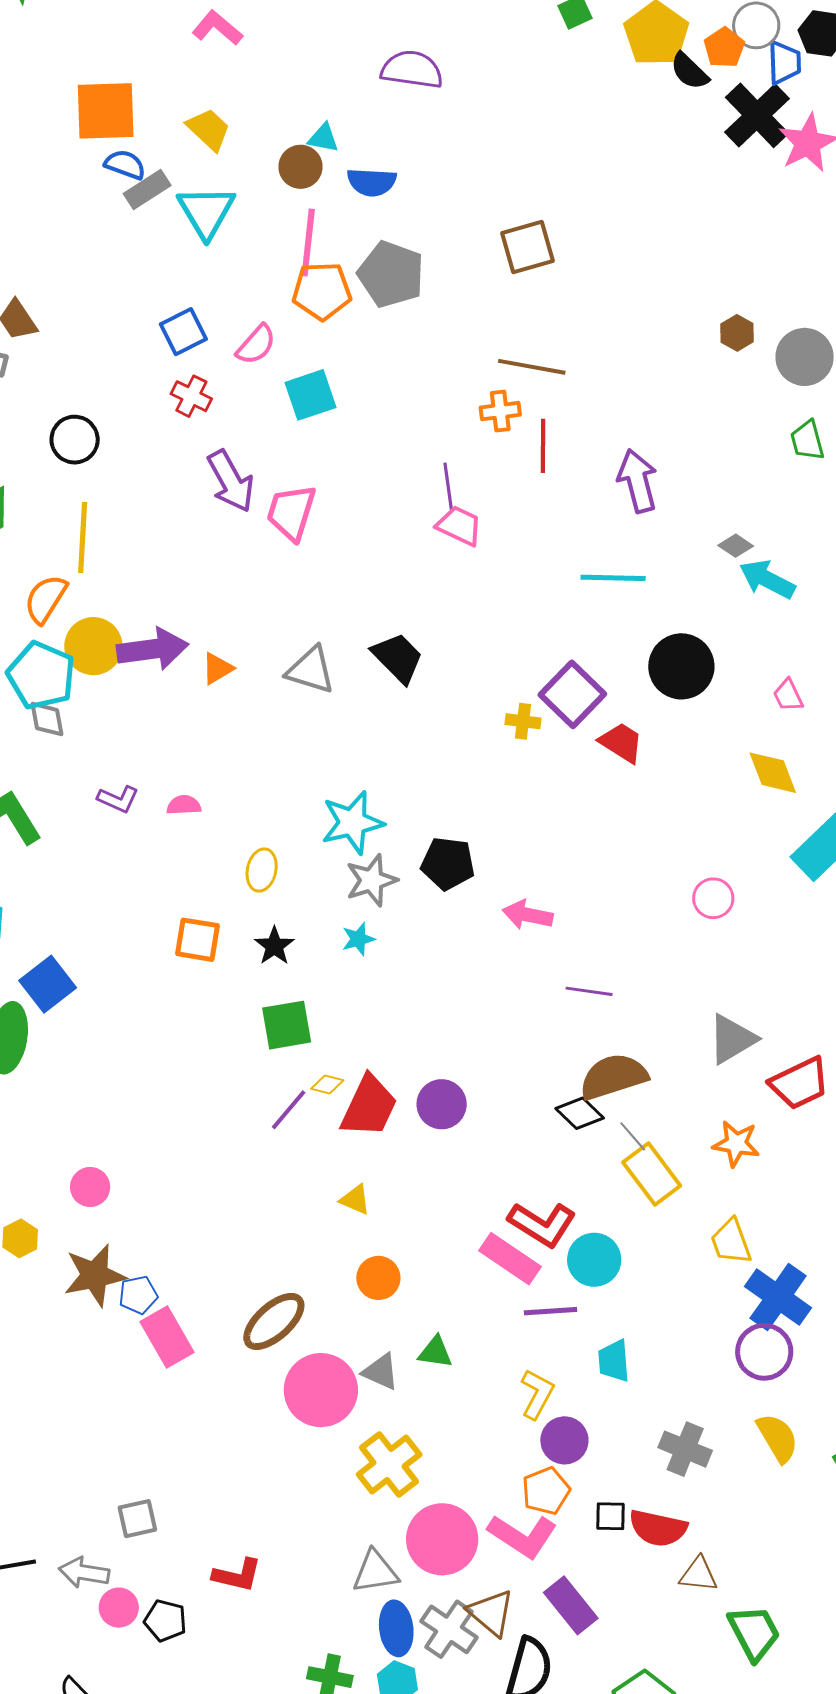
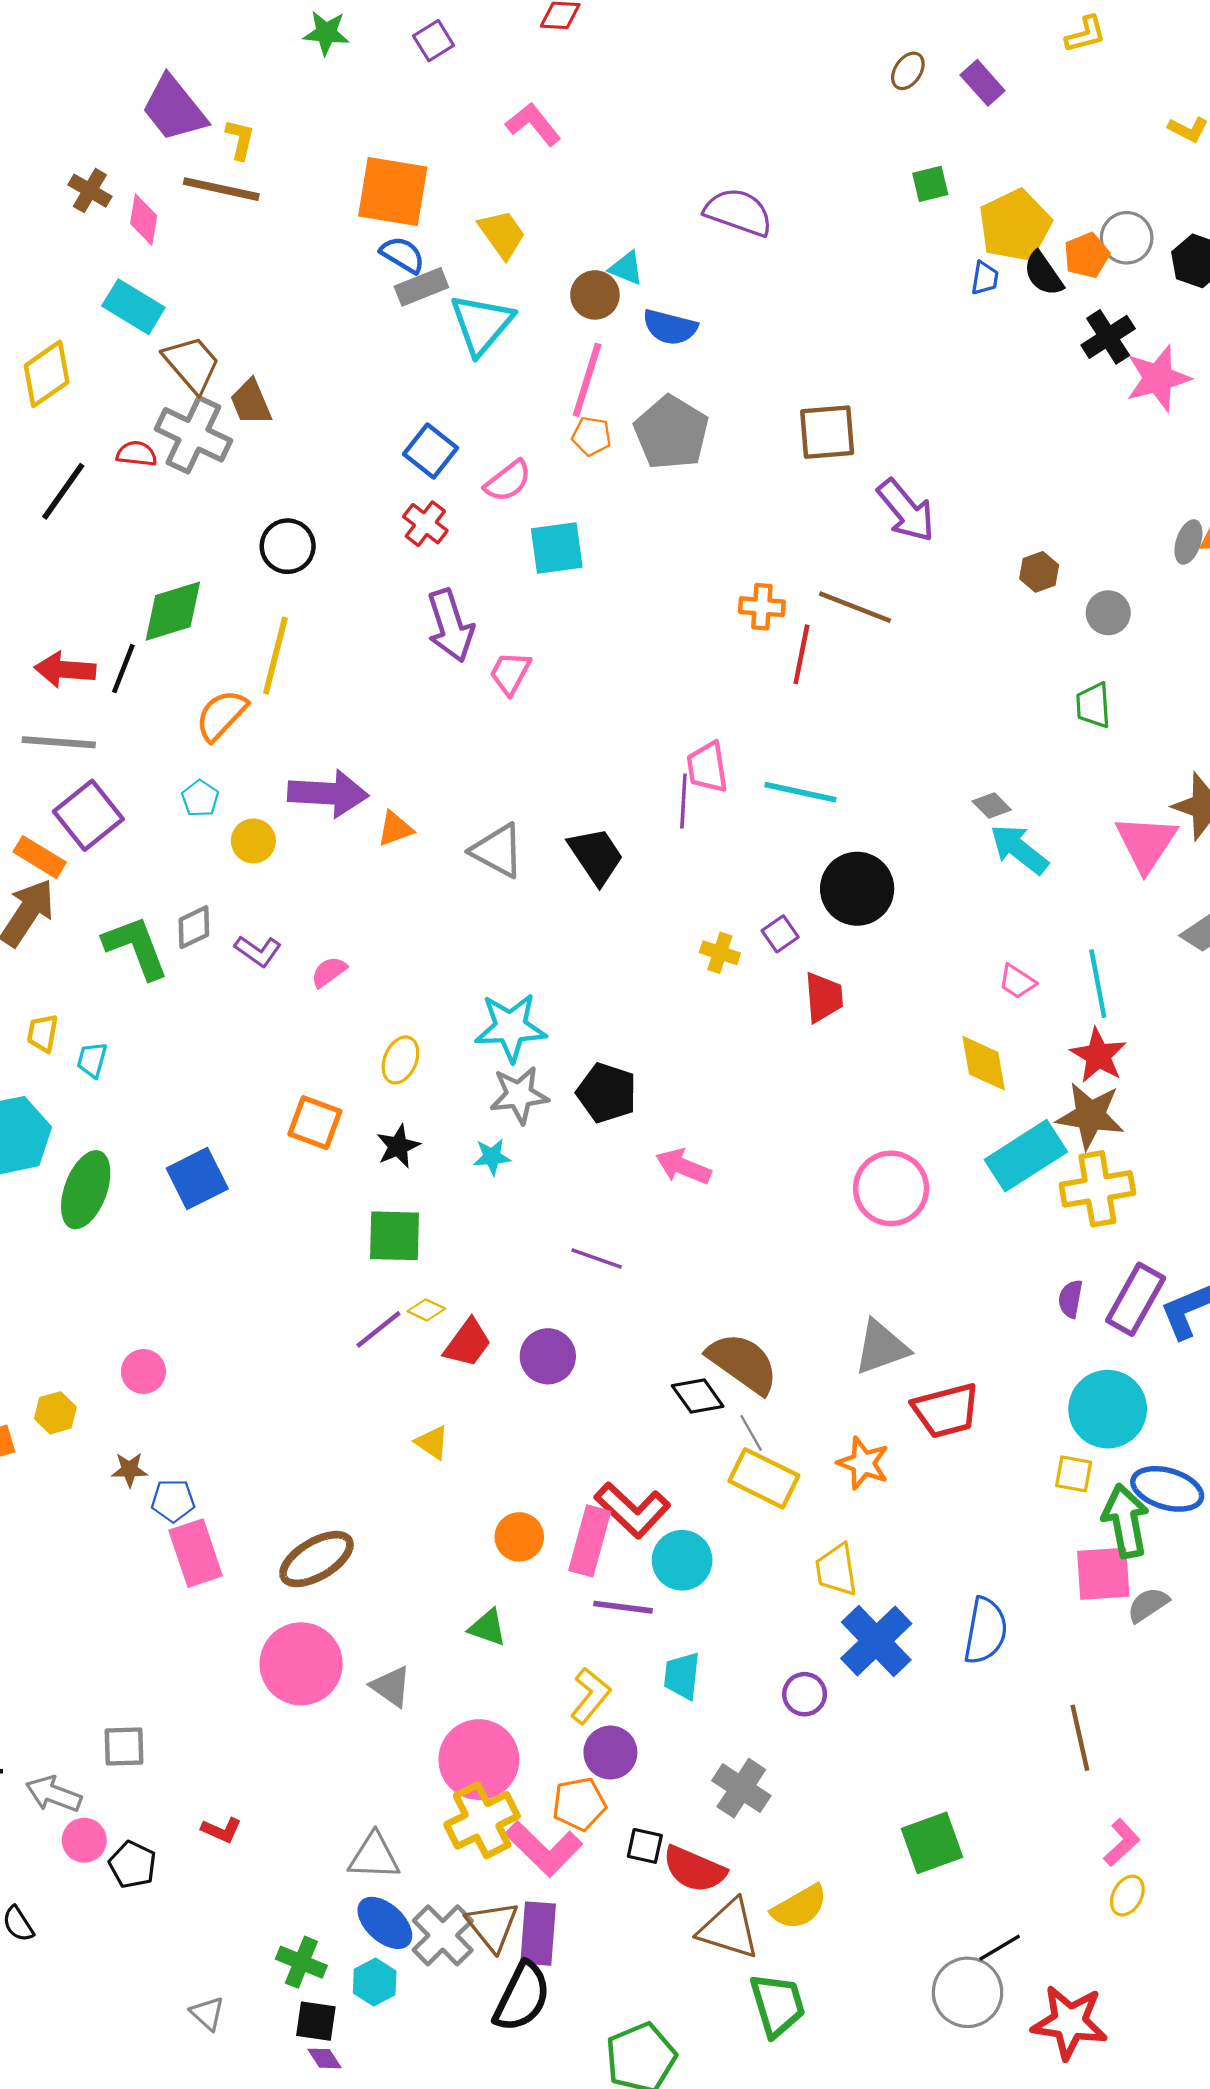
blue trapezoid: (784, 63) -> (985, 278), moved, size x0.7
black cross: (757, 115) -> (1108, 337), size x0.7
orange pentagon: (322, 291) -> (592, 436), size x0.6
blue square: (183, 332) -> (431, 451), turned -36
gray circle: (805, 357) -> (1108, 613), size x0.7
brown line: (532, 367) -> (855, 607), moved
purple arrow: (638, 481) -> (906, 510), moved, turned 144
purple line: (448, 487) -> (683, 801), moved
pink trapezoid: (291, 512) -> (510, 673), size x0.7
pink trapezoid: (459, 526) -> (707, 767), moved, turned -135
cyan line: (613, 578) -> (800, 792), moved
yellow circle: (93, 646) -> (253, 841), moved, size x0.7
black circle: (681, 666) -> (857, 889), moved
cyan pentagon: (41, 675) -> (200, 798), size x0.5
purple square: (572, 694) -> (780, 934), size x0.5
pink trapezoid: (788, 695) -> (1017, 982), turned -42
gray diamond: (47, 719) -> (194, 927), moved, turned 63
red trapezoid: (621, 742) -> (824, 997), turned 42
pink semicircle: (184, 805) -> (329, 972), turned -44
pink circle: (713, 898) -> (891, 1188), size x1.6
blue square: (48, 984) -> (197, 1179), moved
purple line: (589, 991) -> (597, 1258), moved
brown semicircle: (613, 1077) -> (743, 1363), turned 42
red trapezoid: (369, 1106) -> (468, 1343), size x0.7
yellow rectangle: (652, 1174) -> (764, 1478), turned -38
pink rectangle: (510, 1259) -> (590, 1541), turned 60
brown star: (95, 1275) -> (129, 1470), size x0.5
orange circle: (378, 1278) -> (519, 1537), moved
purple circle: (764, 1352) -> (805, 1694), moved, size x0.7
gray triangle: (381, 1372) -> (391, 1687), moved
pink circle: (321, 1390) -> (301, 1664), moved
yellow semicircle: (778, 1438) -> (799, 1907), moved, turned 80
yellow cross: (389, 1465) -> (482, 1820), moved
pink circle: (442, 1539) -> (479, 1760), moved
brown triangle: (699, 1574) -> (729, 1929), size x1.5
red L-shape: (237, 1575) -> (221, 1830), size x0.7
purple rectangle: (571, 1605) -> (538, 1934), moved, turned 32
blue ellipse: (396, 1628) -> (385, 1923), turned -52

